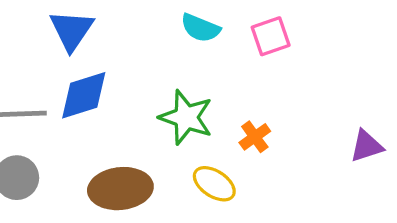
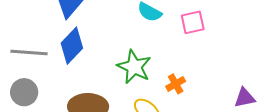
blue diamond: (84, 95) -> (72, 46), turned -36

